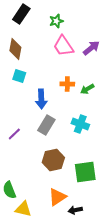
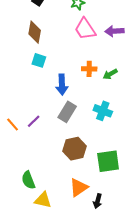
purple arrow: (91, 48) -> (114, 31), turned -144
black arrow: (75, 210) -> (98, 201), turned -64

